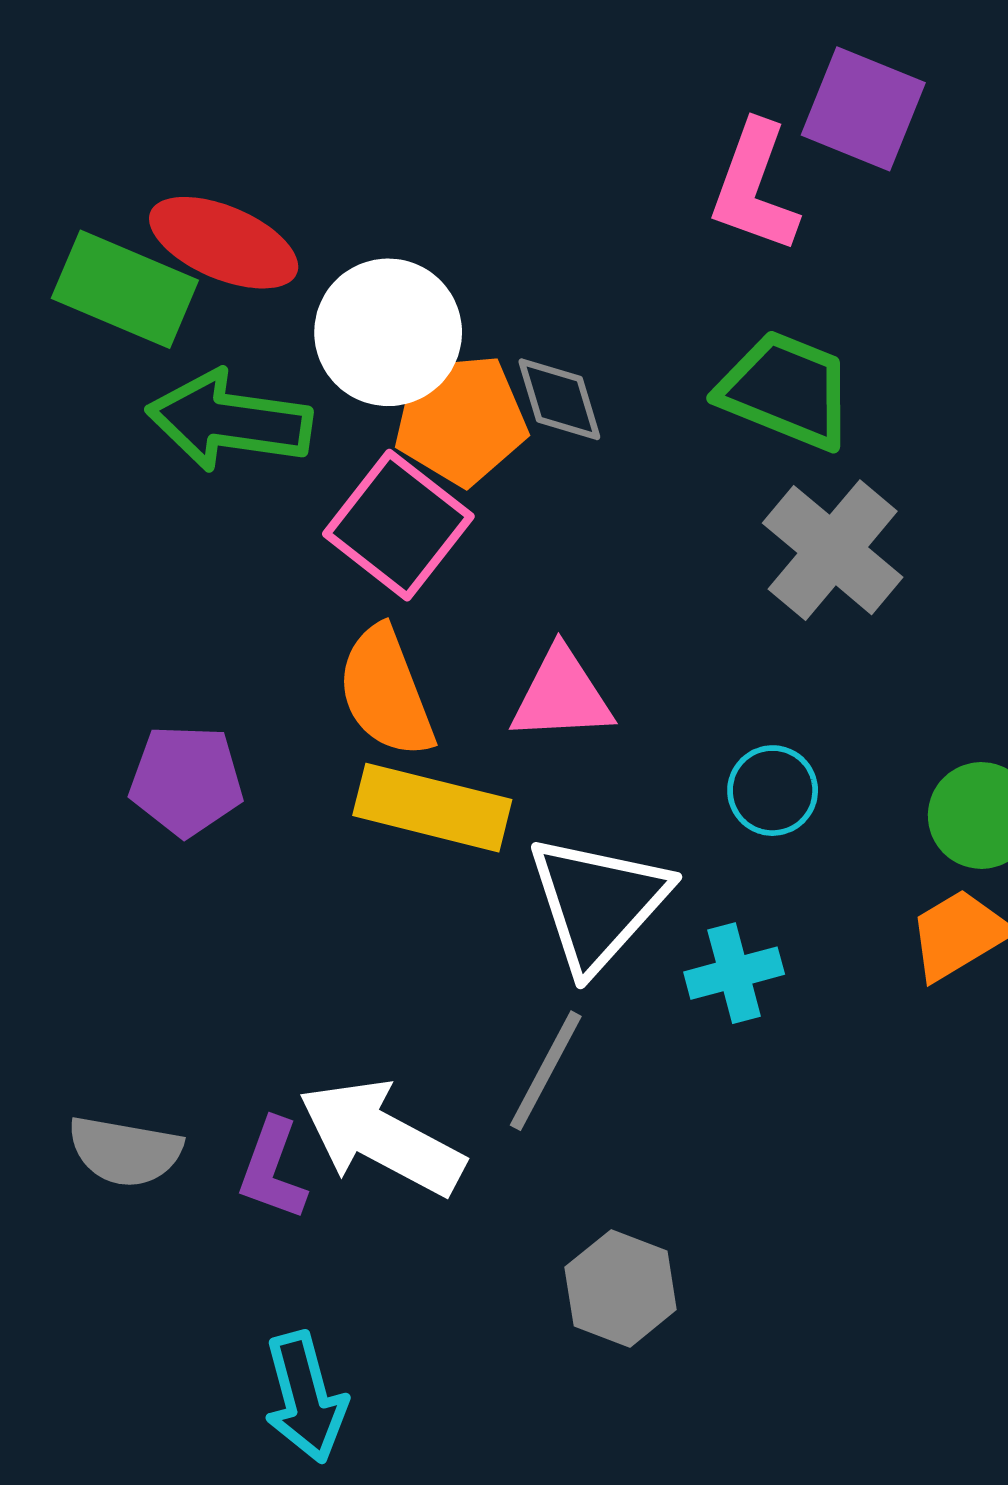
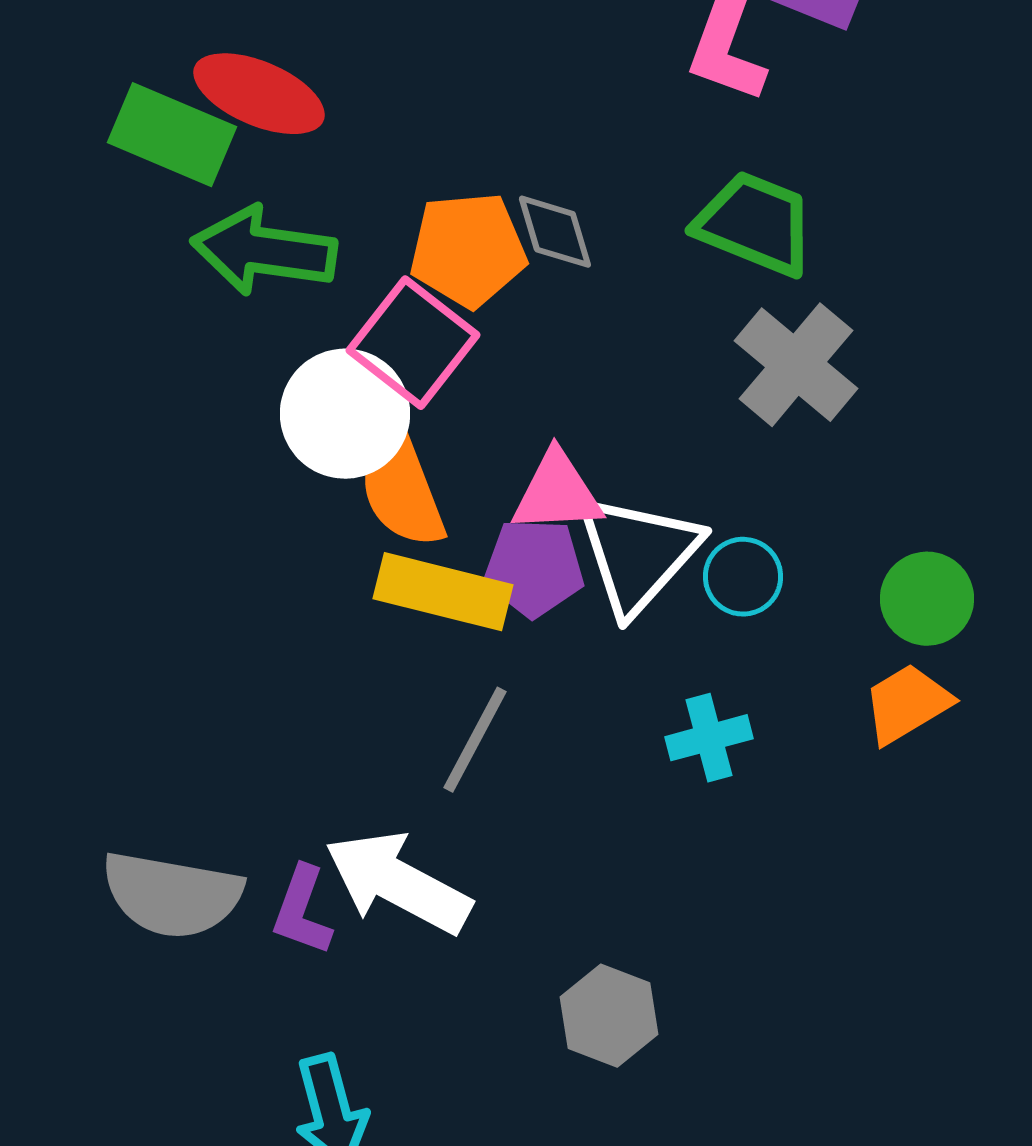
white circle: (388, 332) -> (345, 414), moved
purple pentagon: (186, 780) -> (534, 568), moved
white triangle: (598, 903) -> (638, 554), moved
gray line: (546, 1071) -> (475, 740), moved
gray semicircle: (125, 1151) -> (172, 895), size x1.4

